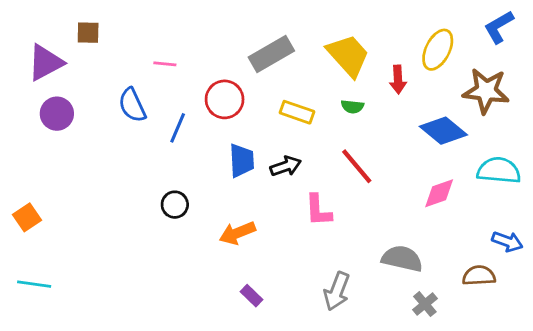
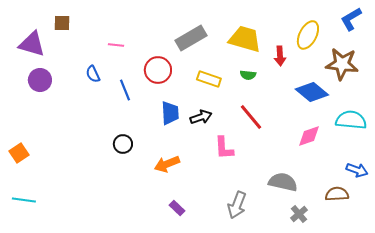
yellow trapezoid: (348, 55) -> (245, 39), turned -32
purple triangle: (45, 62) -> (32, 44), turned 44
blue semicircle: (132, 105) -> (93, 74), size x0.7
blue line: (178, 128) -> (125, 90), turned -45

